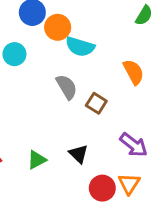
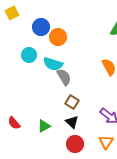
cyan semicircle: (80, 47) -> (53, 64), moved
brown square: (96, 103) -> (72, 102), moved
red circle: (102, 188) -> (75, 144), moved

